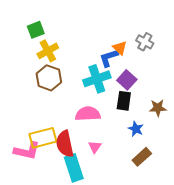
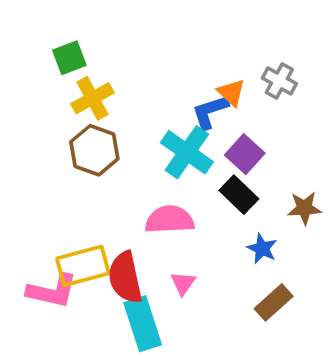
cyan cross: (97, 79) -> (187, 152), turned -36
black rectangle: (124, 101) -> (239, 195), turned -54

